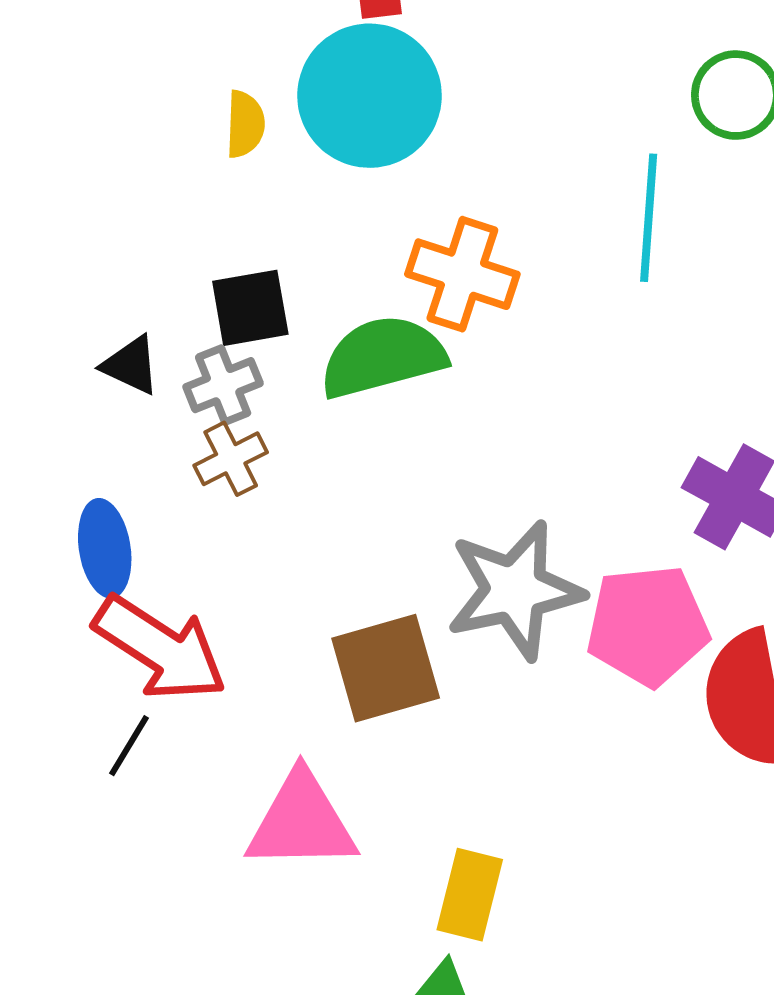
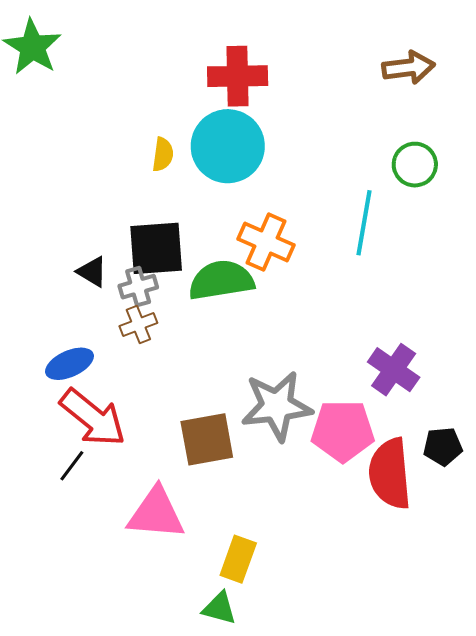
black square: (250, 308) -> (156, 248), size x1.4
blue ellipse: (105, 548) -> (70, 364), turned 69

